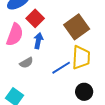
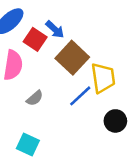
brown square: (77, 27) -> (72, 58), moved
blue arrow: (38, 41) -> (55, 29), moved, turned 133

